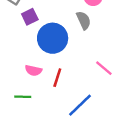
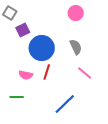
gray semicircle: (84, 20) -> (76, 47), moved
red line: (57, 78) -> (47, 72), moved

